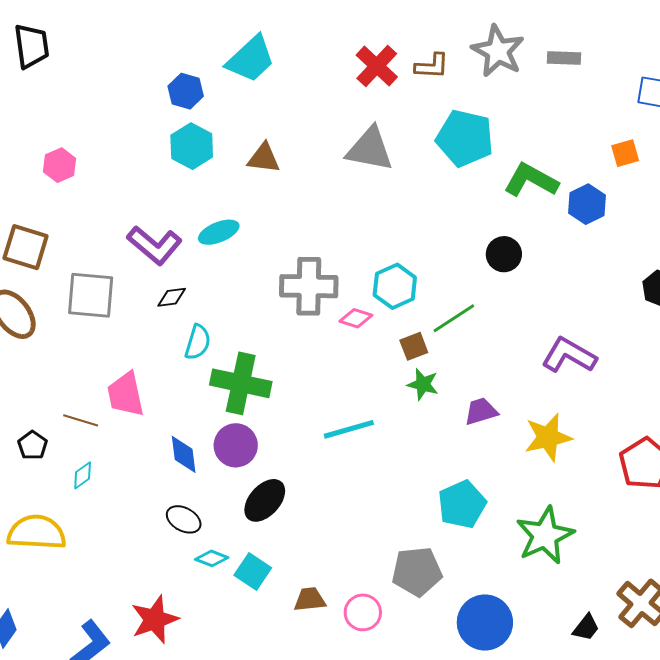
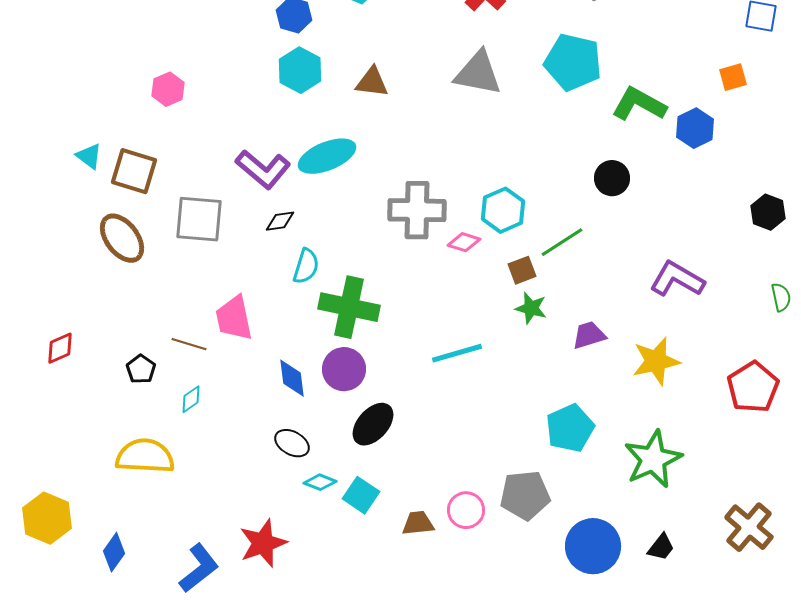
cyan ellipse: (219, 232) -> (327, 156), size x1.4
pink circle: (363, 612) -> (466, 510), moved
black trapezoid: (586, 627) -> (661, 547), moved

